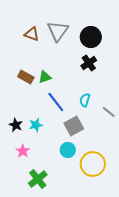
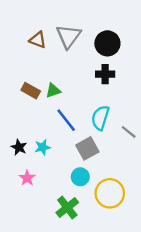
black cross: (89, 63) -> (105, 74), turned 35
cyan semicircle: (85, 100) -> (100, 118), size x1.5
green cross: (38, 179) -> (67, 207), moved

